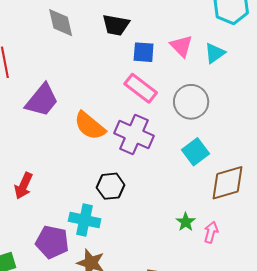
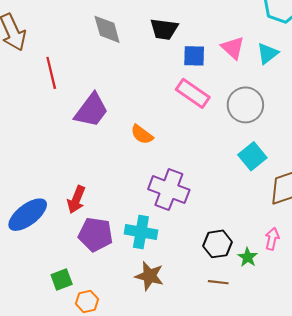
orange semicircle: (90, 126) -> (142, 135), size x0.7
purple cross: (134, 134) -> (169, 190), moved
black hexagon: (111, 186) -> (218, 244), moved
green star: (186, 222) -> (248, 257), moved
purple pentagon: (52, 242) -> (95, 234), moved

